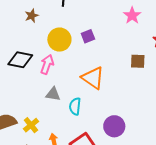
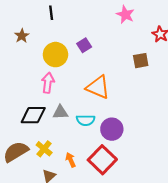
black diamond: (20, 60) -> (33, 115), moved
cyan semicircle: (75, 106) -> (86, 120), turned -84
purple circle: (114, 126) -> (112, 129), moved

